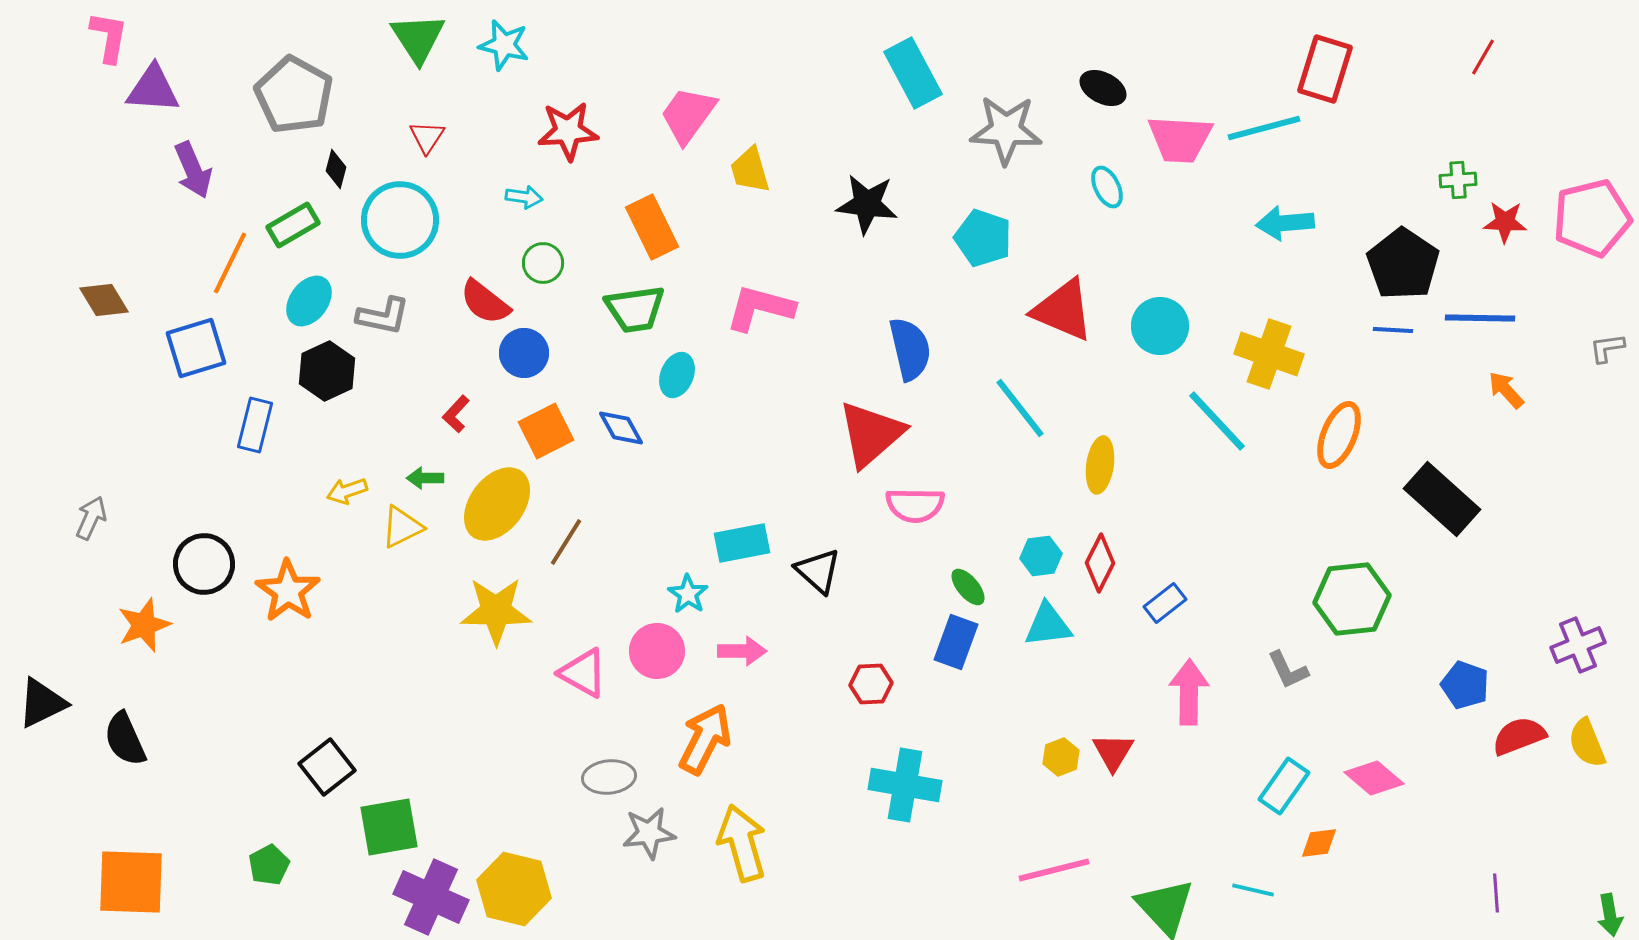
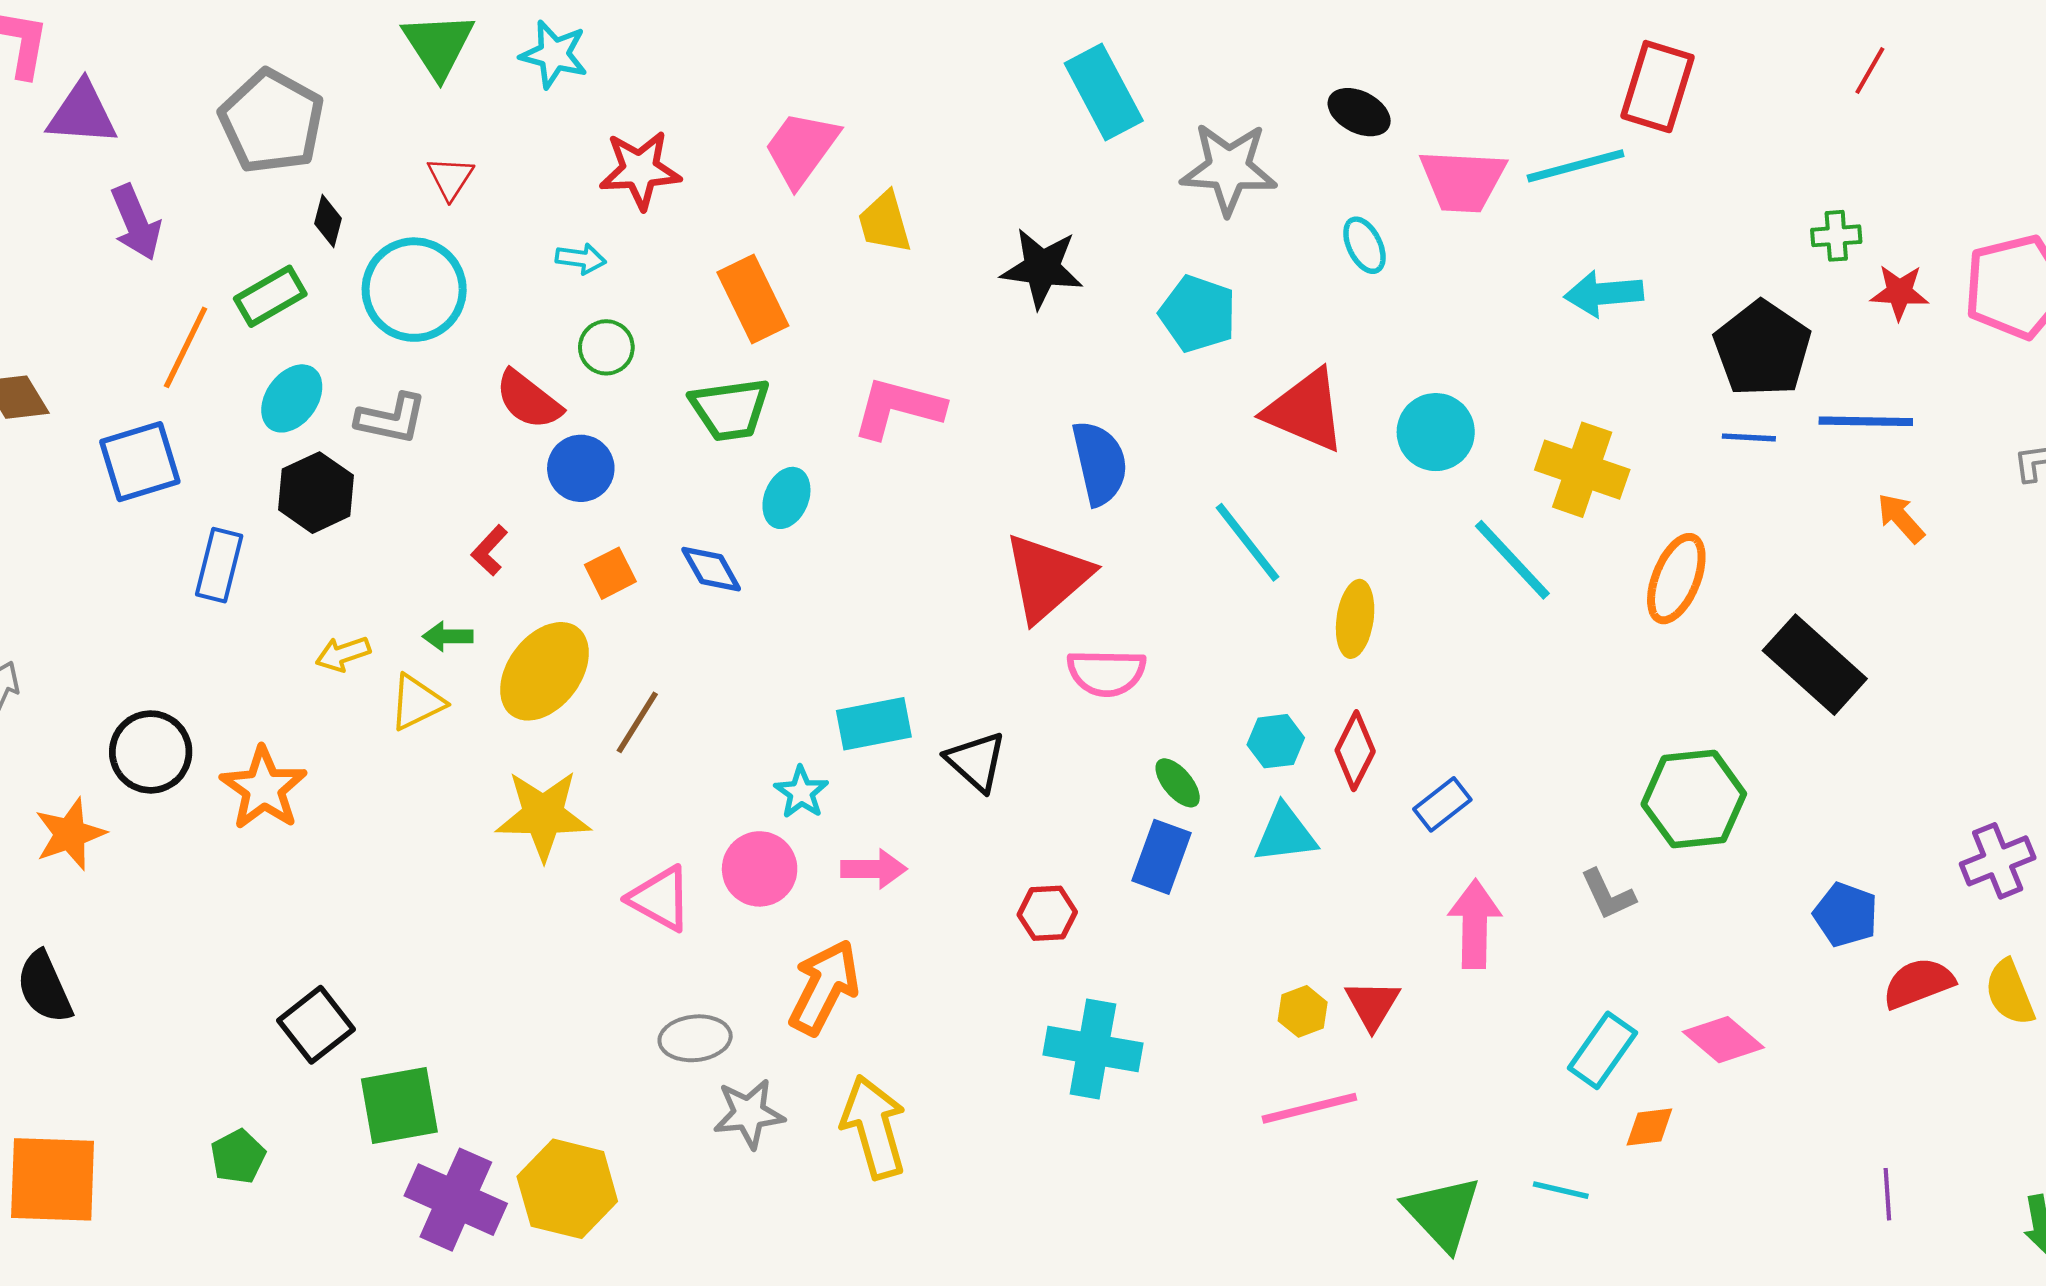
orange square: (546, 431) -> (610, 573), size x0.7
pink line: (1054, 870) -> (1309, 1108), moved

